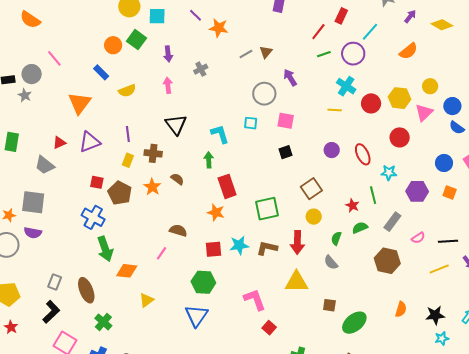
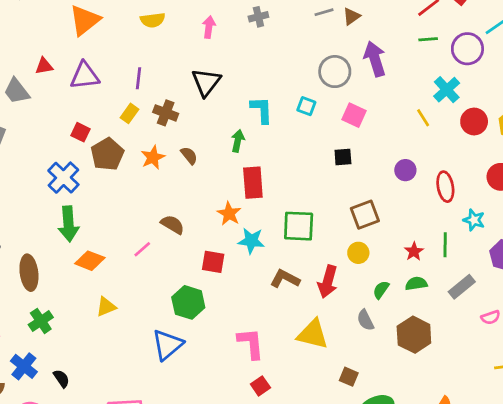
purple arrow: (290, 78) -> (375, 59), size x1.4
yellow line: (335, 110) -> (423, 118), turned 40
cyan star: (239, 245) -> (251, 241), moved
brown hexagon: (387, 261) -> (414, 335), moved

